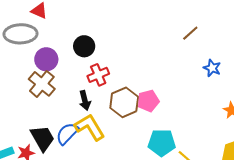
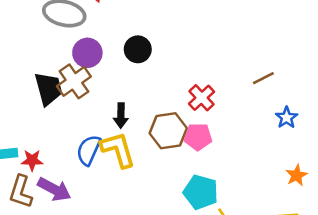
brown line: (190, 33) -> (263, 78), moved
red cross: (98, 75) -> (202, 98), moved, turned -35
blue semicircle: (67, 134) -> (89, 150), turned -35
black trapezoid: (43, 138) -> (48, 89), moved

